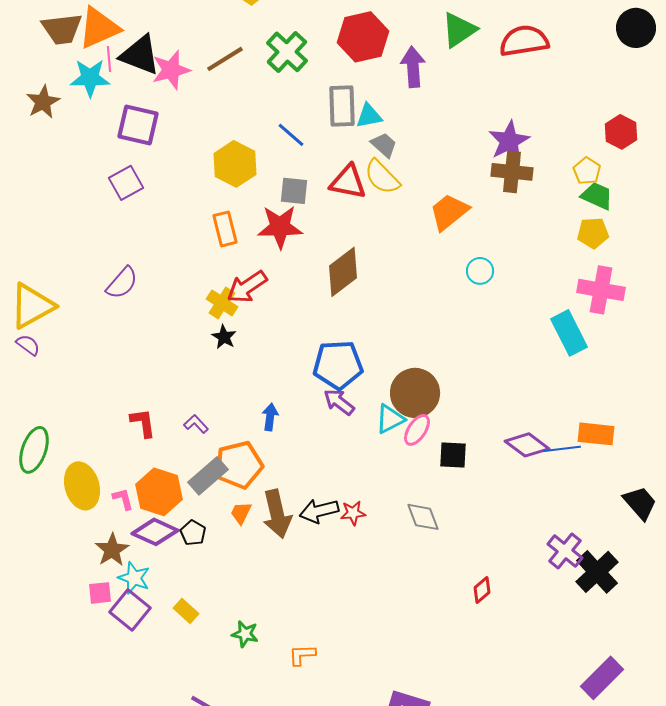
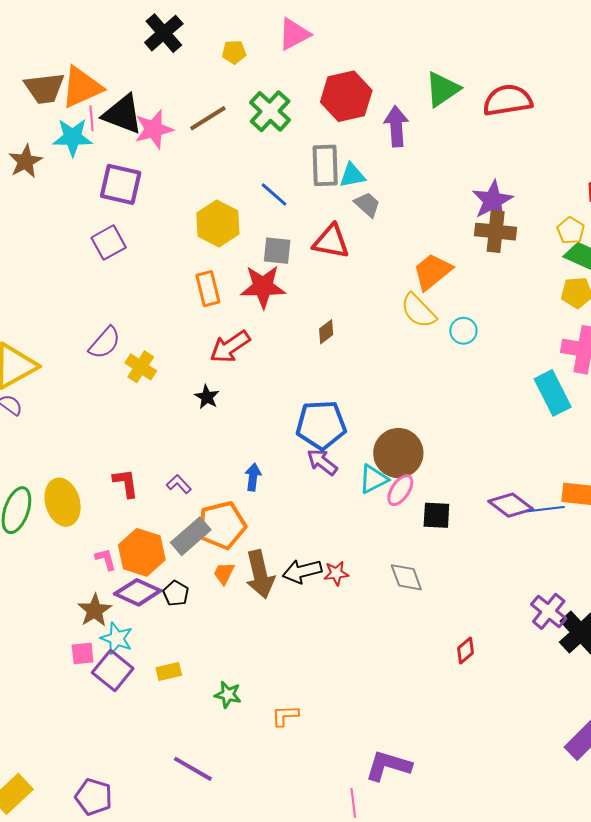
yellow semicircle: (382, 177) -> (418, 311), moved
brown diamond: (343, 272) -> (326, 332), size x0.5
yellow cross: (222, 303) -> (141, 367), moved
yellow ellipse: (82, 486) -> (63, 502), moved
yellow rectangle: (186, 611) -> (169, 672), turned -55

